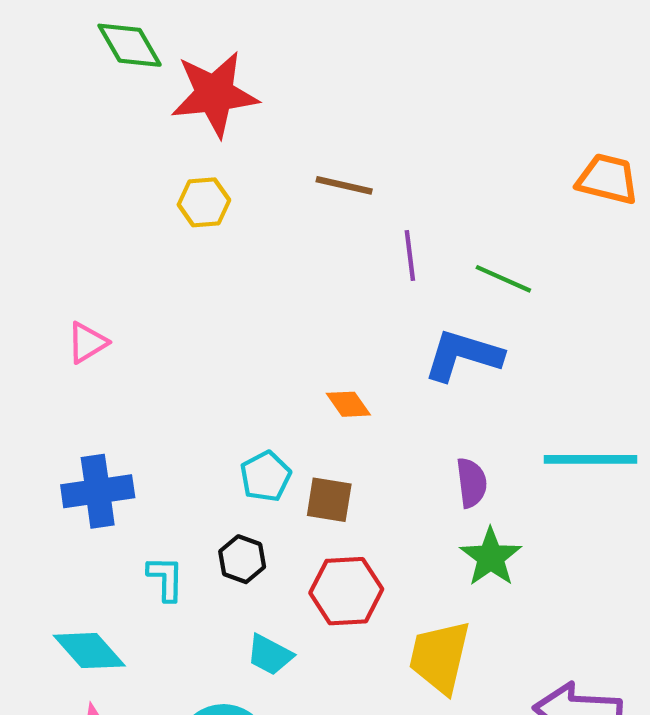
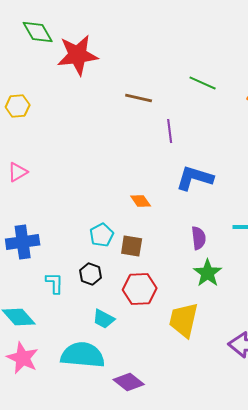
yellow hexagon: (204, 202) -> (18, 106), moved
green line: (503, 279) -> (203, 83), moved

